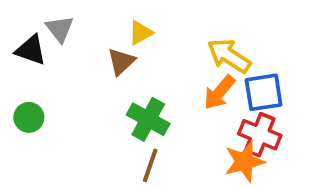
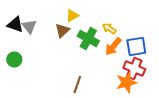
gray triangle: (60, 29) -> (29, 26), moved
yellow arrow: (229, 56) -> (109, 28), moved, size x0.6
green cross: (148, 119) -> (88, 38), moved

